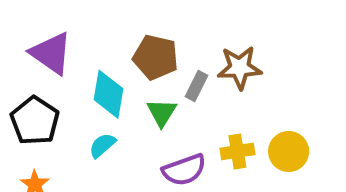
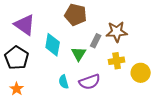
brown pentagon: (156, 57) -> (76, 15), moved
cyan semicircle: (102, 145) -> (64, 82), moved, turned -64
yellow cross: (237, 151) -> (117, 61), moved

